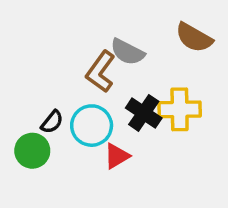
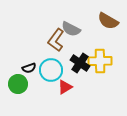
black semicircle: (52, 122) -> (29, 68), turned 32

